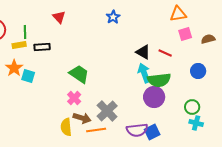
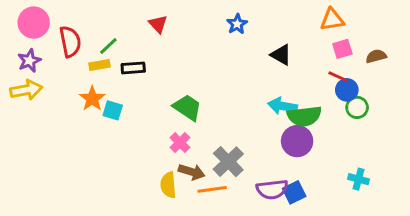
green line: (25, 32) -> (108, 46), turned 48
black triangle: (143, 52) -> (281, 55), moved
red line: (165, 53) -> (338, 77), moved
blue circle: (198, 71) -> (347, 90), moved
cyan arrow: (144, 73) -> (282, 106), turned -60
green circle: (192, 107) -> (357, 107), moved

